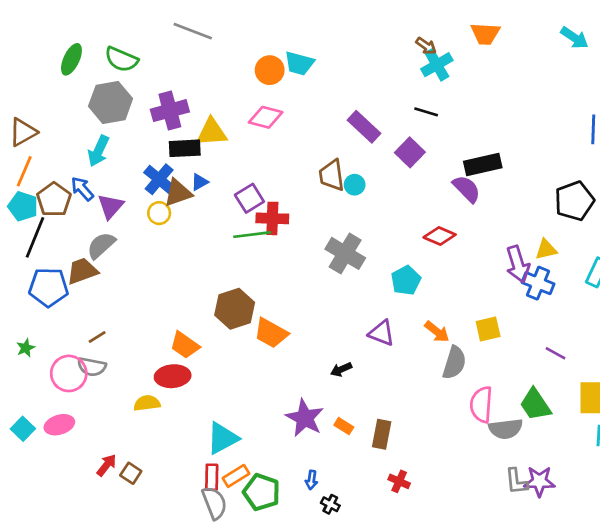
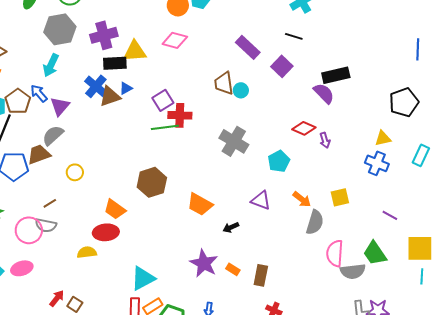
yellow circle: (159, 213) -> (75, 172), moved
purple arrow: (518, 264) -> (325, 140), moved, size x0.6
orange trapezoid: (271, 333) -> (200, 204), moved

